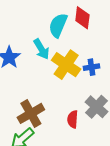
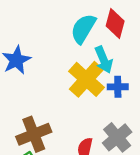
cyan arrow: (41, 49) -> (104, 60), moved

